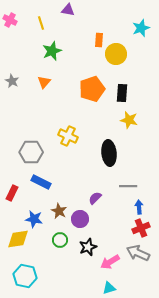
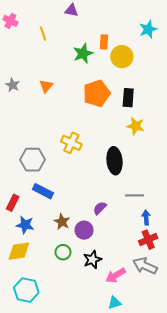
yellow line: (41, 23) -> (43, 33), moved
green star: (52, 51) -> (83, 53), moved
blue star: (34, 219) -> (25, 225), moved

